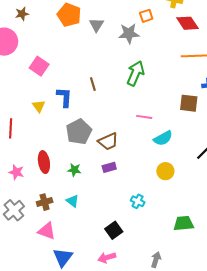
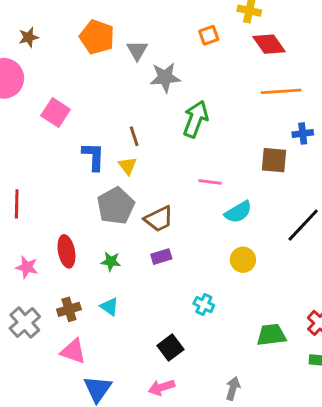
gray star: (129, 34) -> (165, 77), moved
yellow triangle: (39, 106) -> (128, 166), moved

